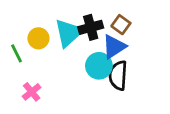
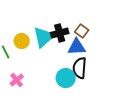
blue triangle: (114, 47) -> (77, 47), turned 30
cyan circle: (99, 66) -> (66, 78), moved

